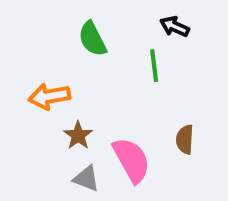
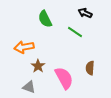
green line: (154, 66) -> (75, 32), turned -49
gray triangle: (86, 179) -> (29, 87), moved

